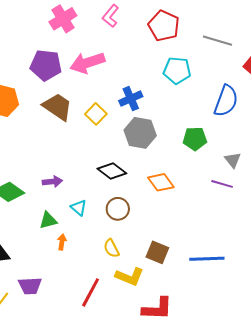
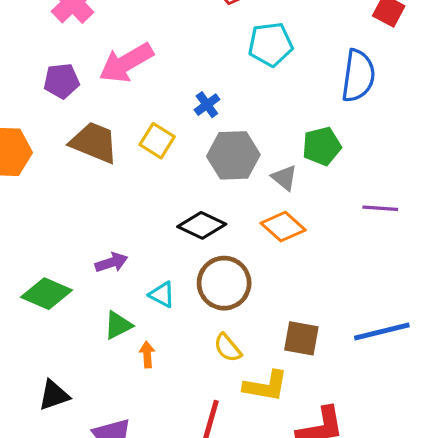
purple pentagon: (46, 65) -> (62, 81), size x0.7
blue cross: (131, 99) -> (207, 105), size x0.7
gray triangle: (233, 160) -> (284, 178), moved
brown circle: (118, 209) -> (224, 283), size x1.4

